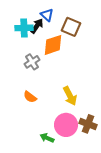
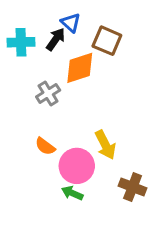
cyan cross: (24, 28) -> (21, 42), moved
pink circle: (66, 125) -> (77, 166), moved
green arrow: (47, 138) -> (72, 193), moved

